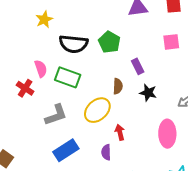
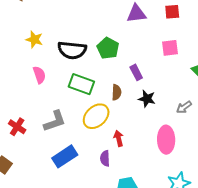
yellow star: (44, 19) -> (34, 39), moved, turned -30
green rectangle: (68, 77) -> (81, 84), moved
red cross: (25, 88) -> (17, 127), moved

